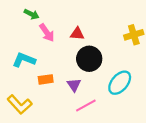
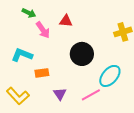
red triangle: (77, 34) -> (66, 21), moved
purple triangle: (74, 85) -> (60, 94), moved
pink line: (86, 106) -> (91, 95), moved

